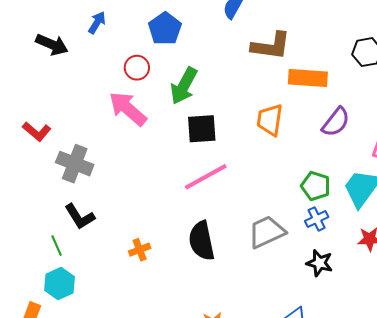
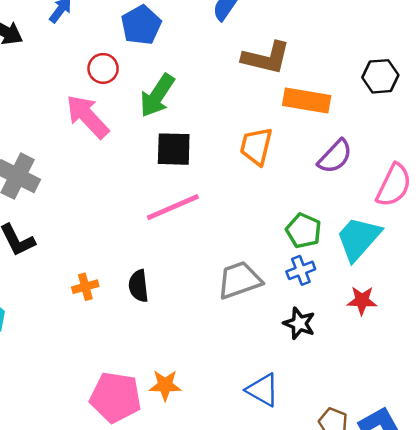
black semicircle: (202, 241) -> (139, 286), moved, size x0.7

